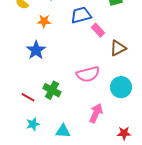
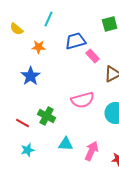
pink arrow: (96, 113) -> (92, 151), moved
cyan triangle: (63, 131) -> (66, 144), moved

